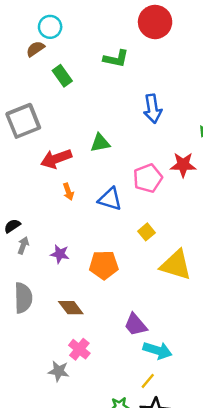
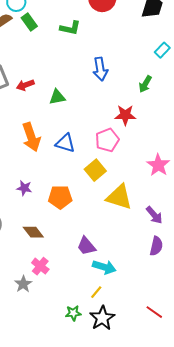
green rectangle: (62, 76) -> (29, 22), moved
red arrow: (56, 159) -> (25, 85), moved, size x0.7
pink pentagon: (148, 178) -> (107, 140), moved
orange arrow: (68, 192) -> (31, 137), size x2.0
yellow square: (147, 232) -> (95, 170), size x1.5
gray star: (59, 371) -> (23, 284), turned 30

